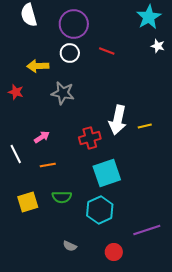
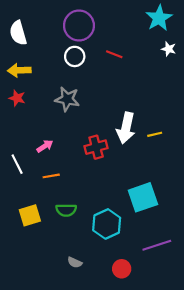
white semicircle: (29, 15) -> (18, 33), moved
yellow arrow: (38, 66) -> (19, 70), moved
cyan square: (107, 173) -> (143, 197), moved

